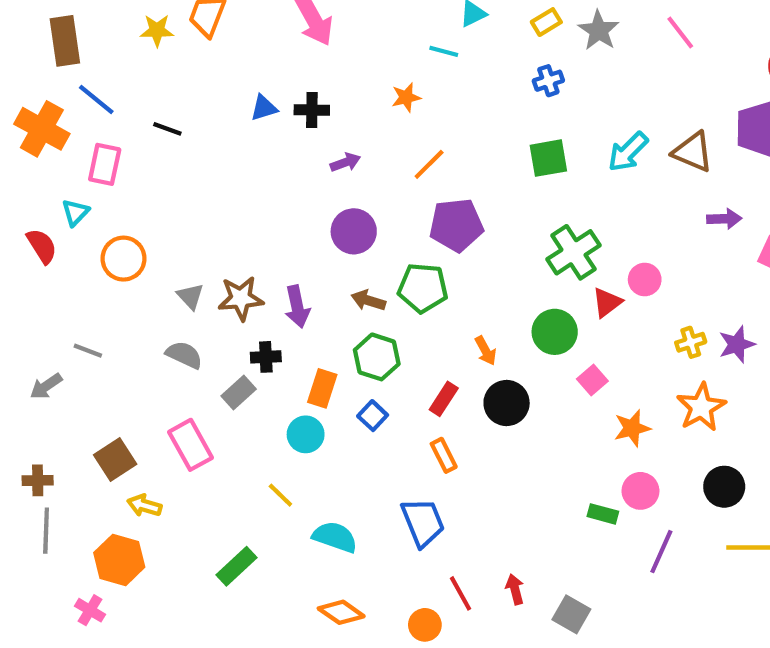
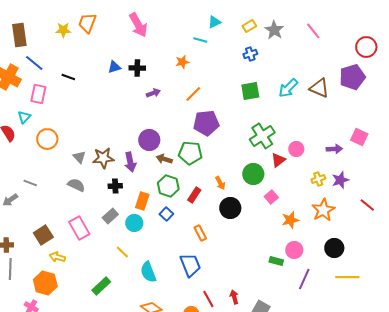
purple arrow: (724, 219) -> (334, 149), moved
purple circle: (354, 231) -> (149, 140), moved
gray rectangle: (239, 393) -> (110, 216), moved
red rectangle: (444, 399) -> (194, 195), moved
cyan semicircle: (335, 537) -> (148, 272), turned -130

